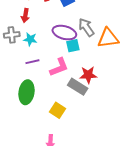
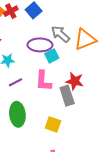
pink L-shape: (59, 67) -> (43, 81), turned 130
red star: (88, 75) -> (75, 81), turned 30
gray rectangle: (78, 87) -> (67, 96), turned 54

